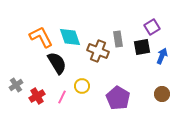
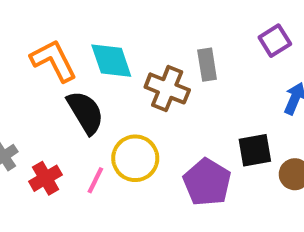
black square: (142, 47) -> (255, 150), moved
yellow circle: (82, 86) -> (135, 158), size x1.5

